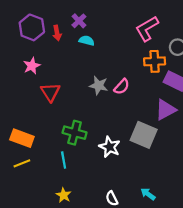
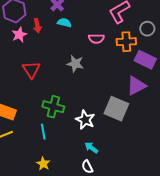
red arrow: (57, 33) -> (37, 26), moved
pink star: (32, 66) -> (19, 35), moved
pink semicircle: (122, 87) -> (96, 39), moved, turned 49
cyan arrow: (148, 194) -> (91, 148), moved

